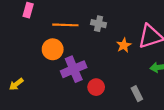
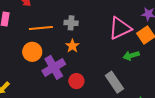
orange star: (124, 45) -> (72, 46), moved
gray rectangle: (137, 94) -> (114, 82), size x1.5

